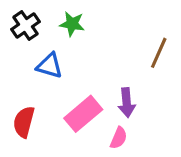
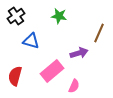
green star: (72, 24) -> (59, 16), moved
purple arrow: (127, 103) -> (79, 53), moved, turned -102

